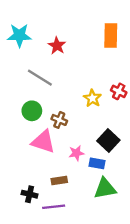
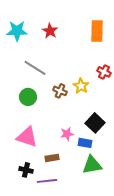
red star: (57, 46) -> (50, 31), moved
red cross: (119, 91) -> (104, 72), moved
brown cross: (59, 120) -> (60, 91), moved
pink triangle: (43, 142) -> (27, 137), moved

